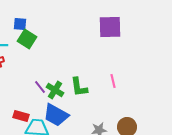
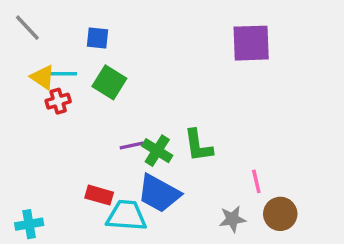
green square: (27, 39) -> (109, 82), moved
pink line: (113, 81) -> (256, 181), moved
purple line: (40, 87) -> (132, 146), turned -64

